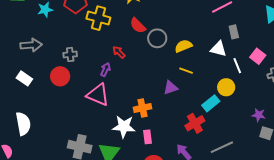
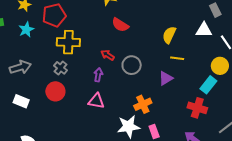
yellow cross: (98, 18) -> (68, 42), moved
gray circle: (157, 38) -> (132, 65), moved
yellow semicircle: (183, 46) -> (169, 35), turned -30
gray cross: (70, 55) -> (61, 68), turned -32
pink triangle: (98, 95) -> (96, 101), size x0.7
red cross: (195, 123) -> (197, 108), turned -30

